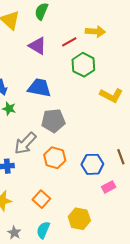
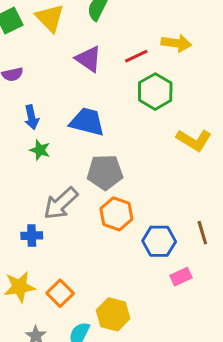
orange hexagon: (55, 158) -> (116, 214), moved
orange square: (41, 199) -> (60, 293), moved
yellow hexagon: (79, 219) -> (113, 314), moved

